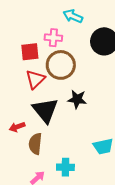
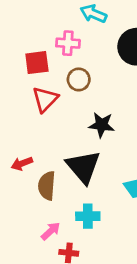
brown circle: (61, 65) -> (79, 79), size x0.6
black triangle: (45, 110) -> (83, 167), moved

